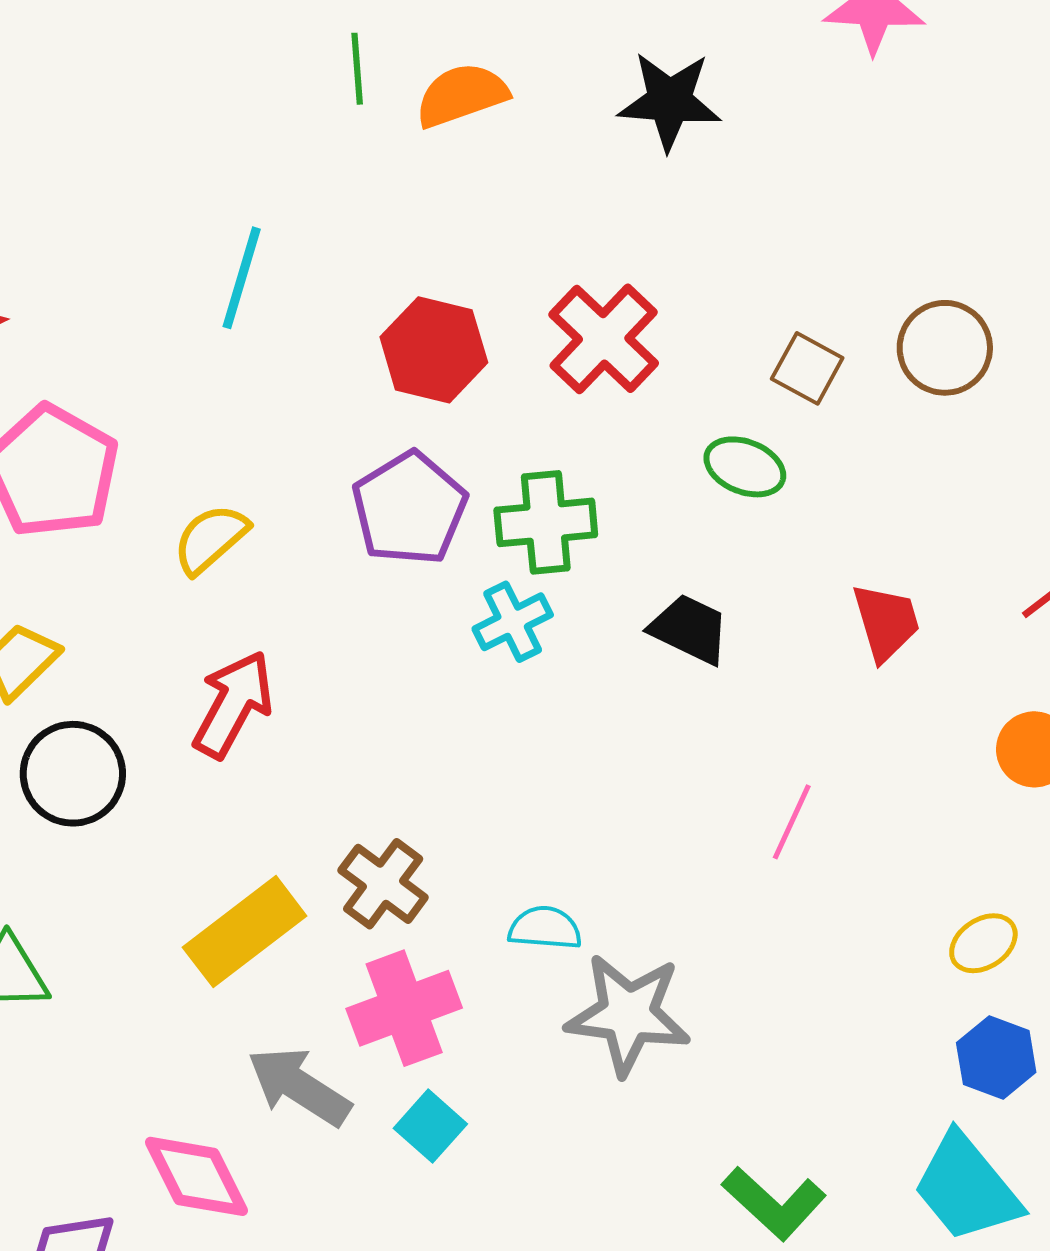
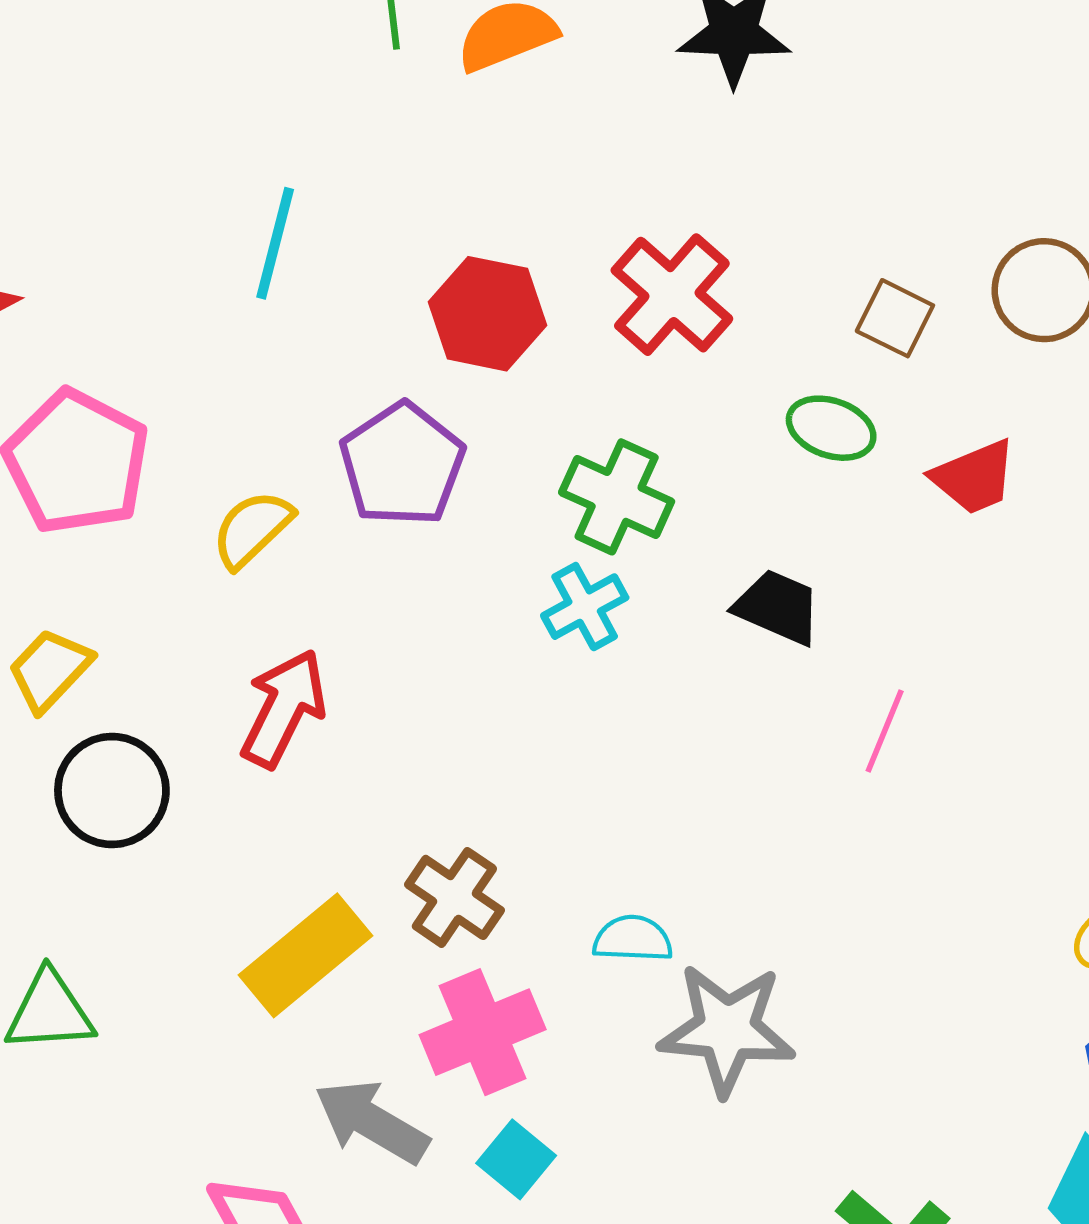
purple pentagon: (409, 509) -> (402, 464), moved
green cross: (546, 522) -> (617, 497), turned 32
red trapezoid: (886, 622) -> (974, 477), moved, turned 86
pink line: (792, 822) -> (885, 731), moved

